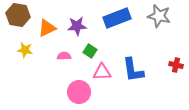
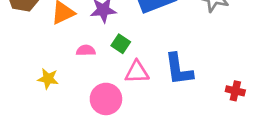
yellow star: (25, 50) -> (48, 79), moved
red cross: (176, 65) -> (235, 91), moved

